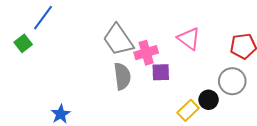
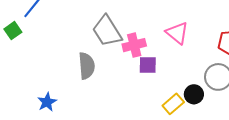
gray semicircle: (122, 76) -> (87, 66), moved

